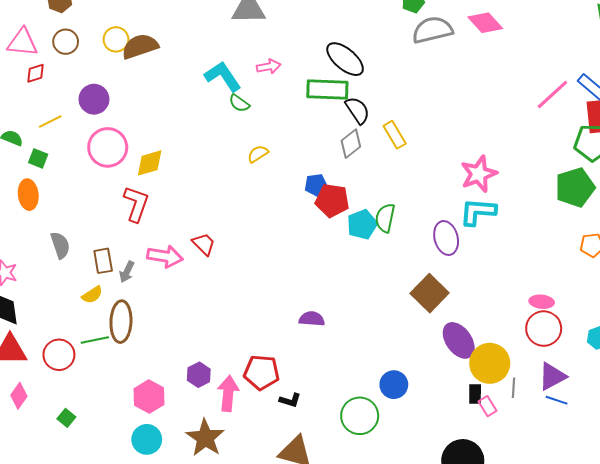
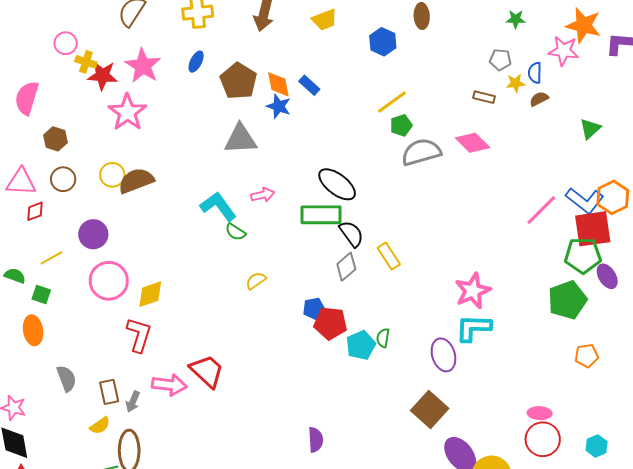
green semicircle: (385, 218) -> (383, 338), size x0.7
red trapezoid: (204, 244) -> (207, 371), size x1.5
purple semicircle: (312, 319) -> (316, 440), turned 85

